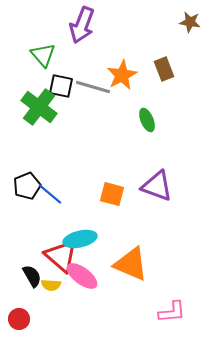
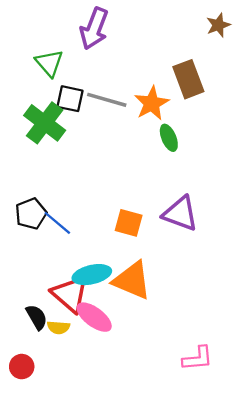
brown star: (190, 22) -> (218, 25), turned -30
brown rectangle: (164, 69) -> (188, 79), size x1.4
orange star: (122, 75) -> (152, 103), moved
orange triangle: (131, 264) -> (132, 280), moved

